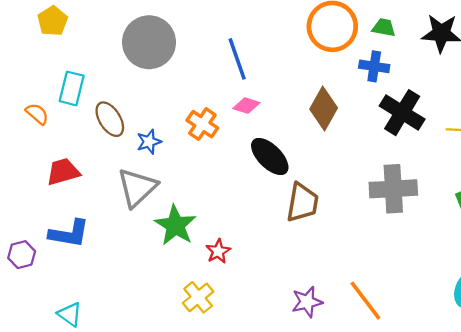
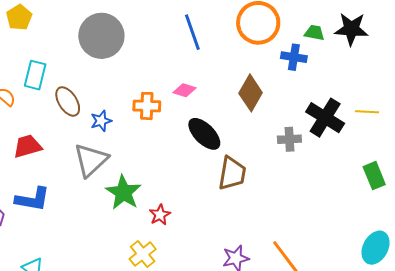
green trapezoid: (384, 28) -> (314, 33), moved
blue line: (237, 59) -> (192, 32), moved
black cross: (402, 113) -> (325, 118), moved
orange cross: (202, 124) -> (147, 106), turned -32
gray cross: (393, 189) -> (289, 139), moved, size x0.6

